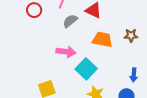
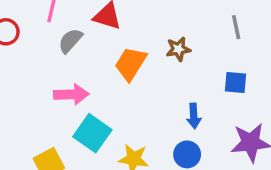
orange trapezoid: (102, 39) -> (130, 64), turned -60
cyan square: (86, 69) -> (92, 133), moved

